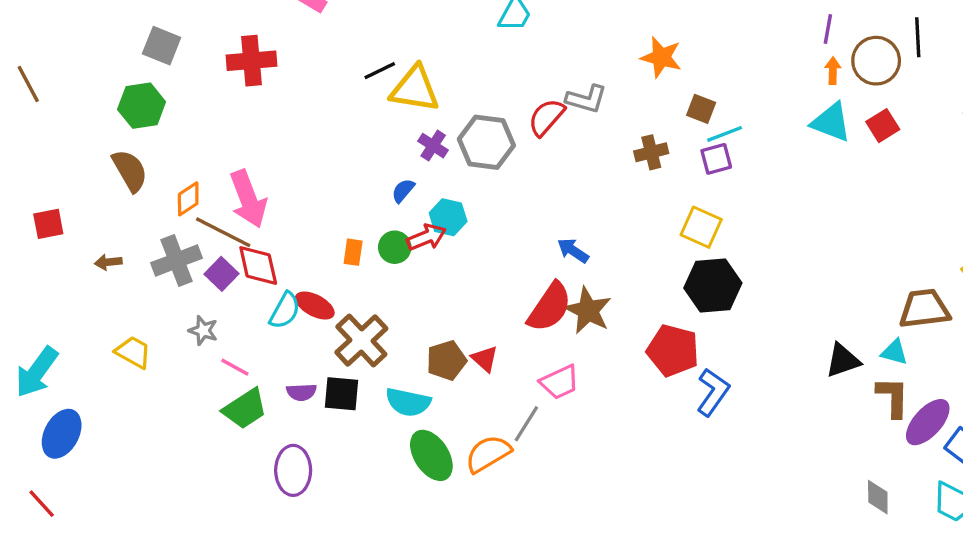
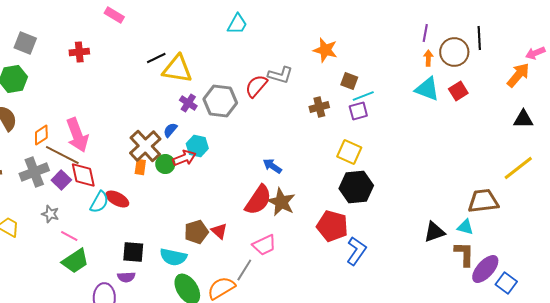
red cross: (251, 61) -> (79, 52), size x0.7
brown cross: (361, 340) -> (145, 146), moved
purple semicircle: (301, 392) -> (126, 277), moved

